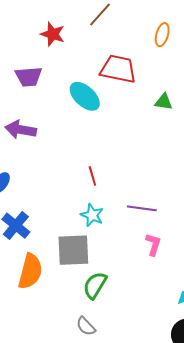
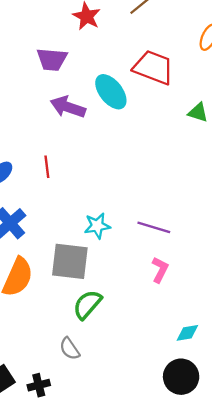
purple arrow: (21, 130) -> (68, 107), moved
red line: (92, 176) -> (47, 167), moved
cyan star: (92, 215) -> (97, 226), turned 30

